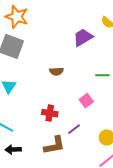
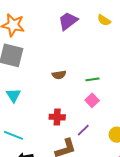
purple trapezoid: (83, 37) -> (68, 21), moved
green line: (102, 75) -> (92, 79), moved

